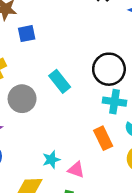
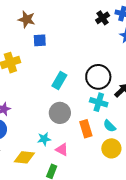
cyan rectangle: (60, 81) -> (59, 81), turned 60
gray circle: (22, 99) -> (60, 113), moved

